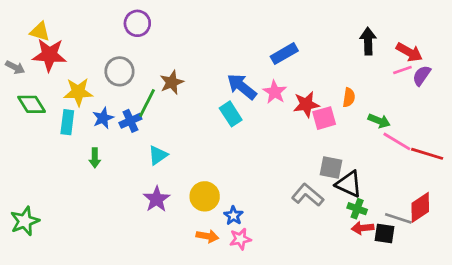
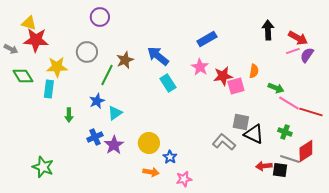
blue arrow: (242, 86) -> (158, 56), moved
blue star: (103, 118) -> (97, 101), moved
blue cross: (130, 121) -> (95, 137), moved
green cross: (357, 209) -> (285, 132), moved
green star: (25, 221) -> (43, 167), moved, turned -30
pink star: (240, 239) -> (184, 179), moved

